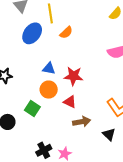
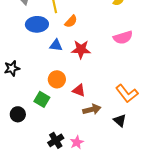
blue ellipse: (32, 33) -> (37, 24), turned 55
blue triangle: (49, 68) -> (56, 45), moved
red star: (73, 76) -> (81, 49), moved

